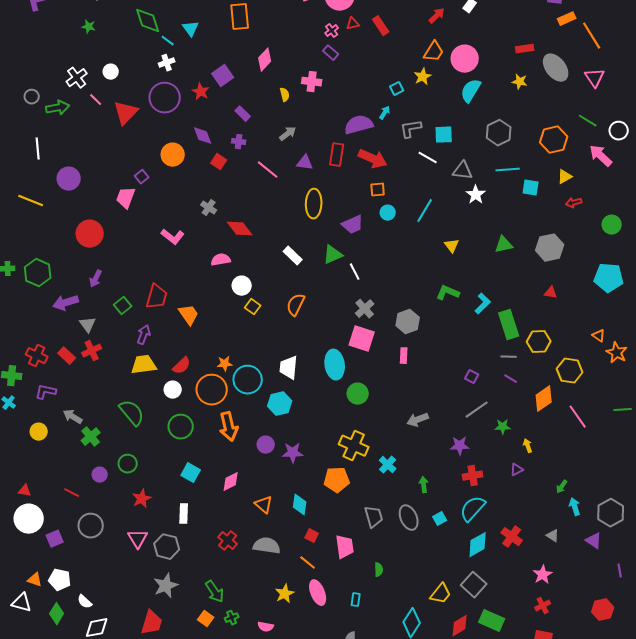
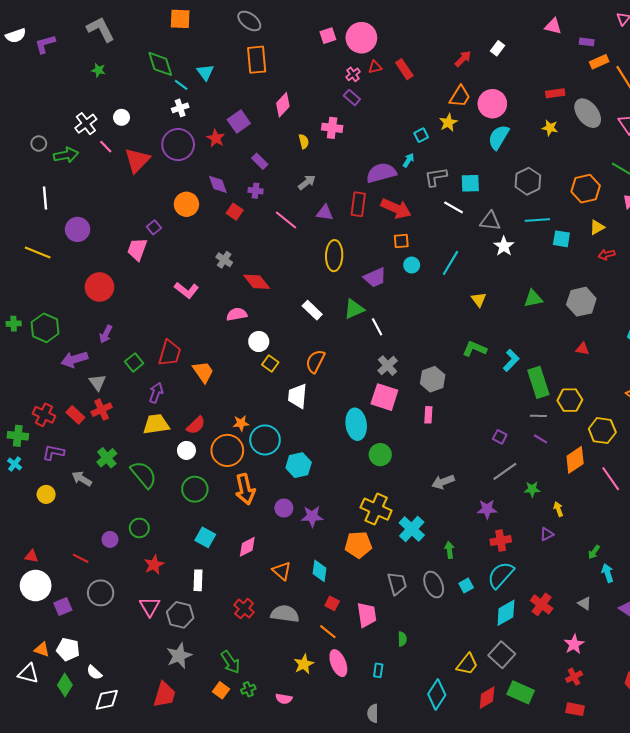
white trapezoid: (289, 368) -> (297, 396), moved
green cross: (91, 437) -> (107, 458), moved
cyan cross: (388, 465) -> (412, 529), size x1.4

